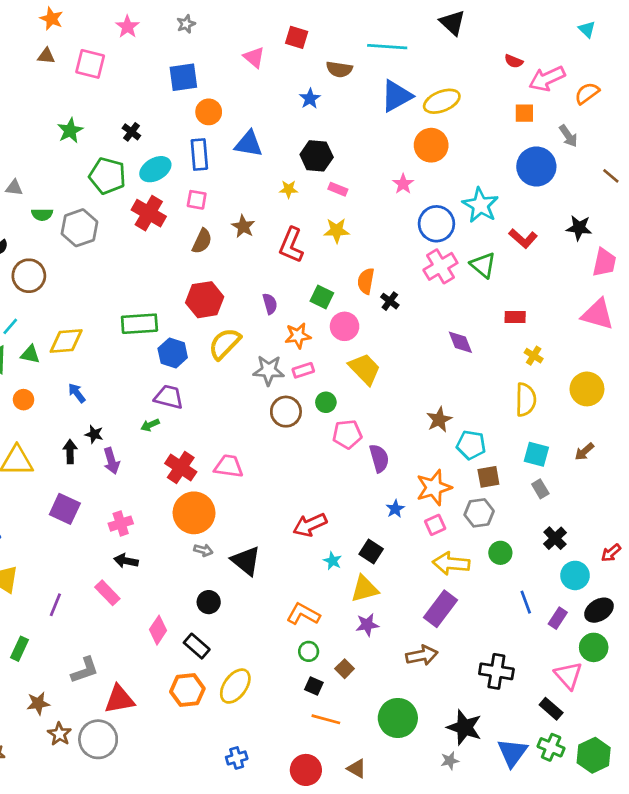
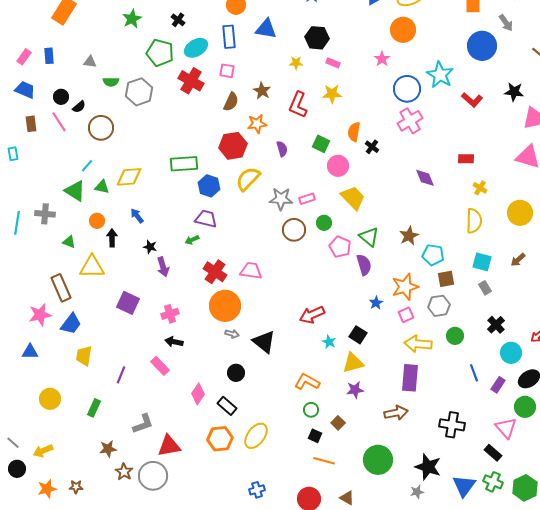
green triangle: (483, 265) -> (369, 237), moved
orange star: (298, 336) -> (257, 124), moved
pink pentagon: (347, 434) -> (340, 247), turned 30
black arrow: (70, 452) -> (112, 238), moved
purple rectangle: (440, 609) -> (410, 378), turned -32

